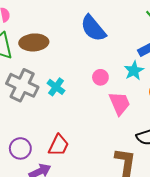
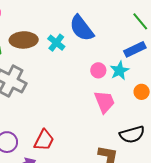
pink circle: (100, 77) -> (98, 70), moved
cyan cross: (56, 87) -> (56, 43), moved

